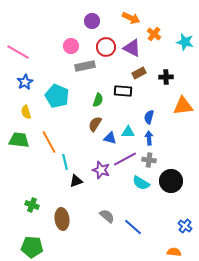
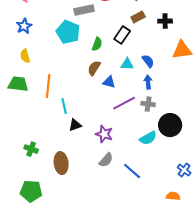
black rectangle: (123, 91) -> (122, 35), turned -60
cyan pentagon: (57, 96) -> (68, 32), moved
blue semicircle: (149, 117) -> (148, 61), turned 128
cyan triangle: (128, 132) -> (127, 64), moved
orange line: (49, 142) -> (48, 86), turned 35
purple star: (101, 170) -> (104, 134), moved
cyan semicircle: (141, 183) -> (148, 138), moved, turned -60
gray semicircle: (107, 216) -> (106, 160), turned 91

